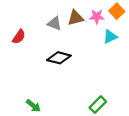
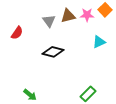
gray triangle: (54, 23) -> (49, 21), turned 32
cyan triangle: (110, 37) -> (99, 42), moved

